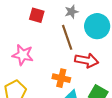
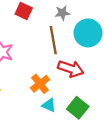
orange cross: (61, 78) -> (40, 84), turned 30

